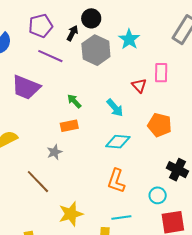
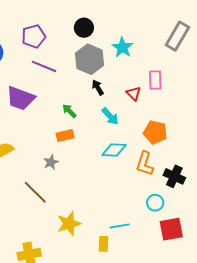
black arrow: (72, 33) -> (98, 87), moved, turned -56
orange L-shape: (116, 181) -> (145, 164), moved

